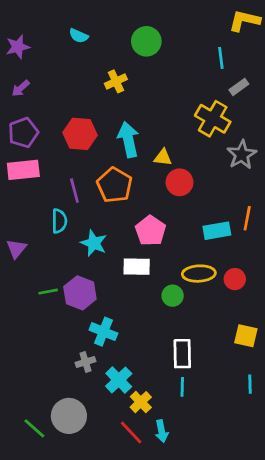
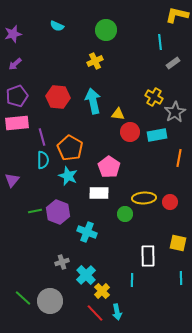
yellow cross: (116, 81) -> (95, 61), moved
yellow cross: (213, 119) -> (154, 97), moved, size x0.7
orange pentagon: (115, 185) -> (70, 148), moved
purple line: (74, 191) -> (42, 137), moved
cyan rectangle: (217, 231) -> (157, 135), moved
cyan cross: (103, 332) -> (87, 232), moved
white rectangle: (182, 354) -> (148, 256), moved
green line: (34, 428) -> (23, 298), moved

